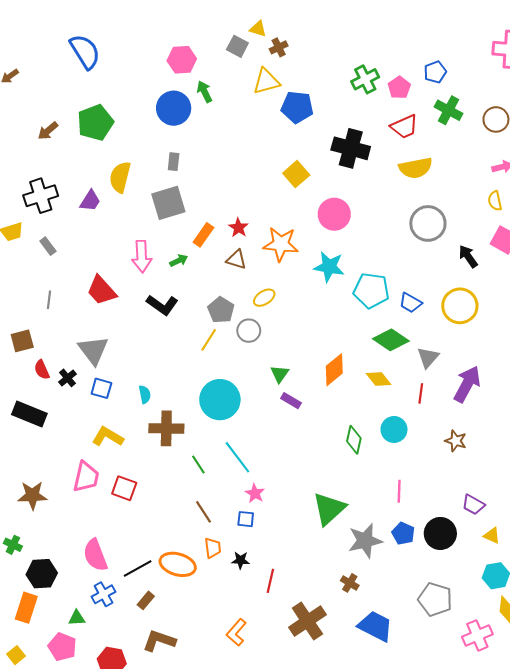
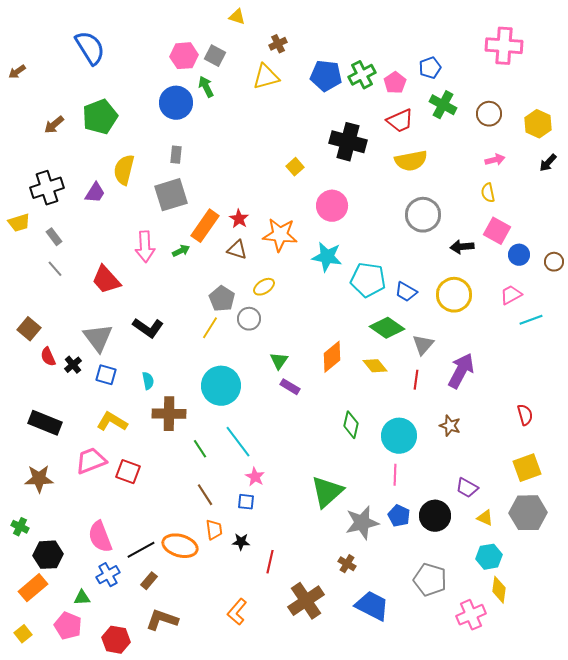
yellow triangle: (258, 29) -> (237, 17), moved
gray square: (237, 46) -> (215, 56), moved
blue pentagon: (297, 107) -> (326, 76), moved
yellow square: (296, 174) -> (295, 167), size x0.7
orange rectangle: (203, 235) -> (205, 226), size x1.4
black arrow: (468, 256) -> (462, 247), turned -60
gray line: (49, 300) -> (55, 269), moved, turned -48
black L-shape: (162, 305) -> (148, 328), moved
brown square: (22, 341) -> (29, 329), turned -35
black rectangle: (29, 414) -> (45, 423), moved
cyan circle: (394, 429) -> (399, 436), moved, size x1.4
pink trapezoid: (86, 477) -> (91, 461), turned -124
orange rectangle: (26, 608) -> (33, 588), turned 32

